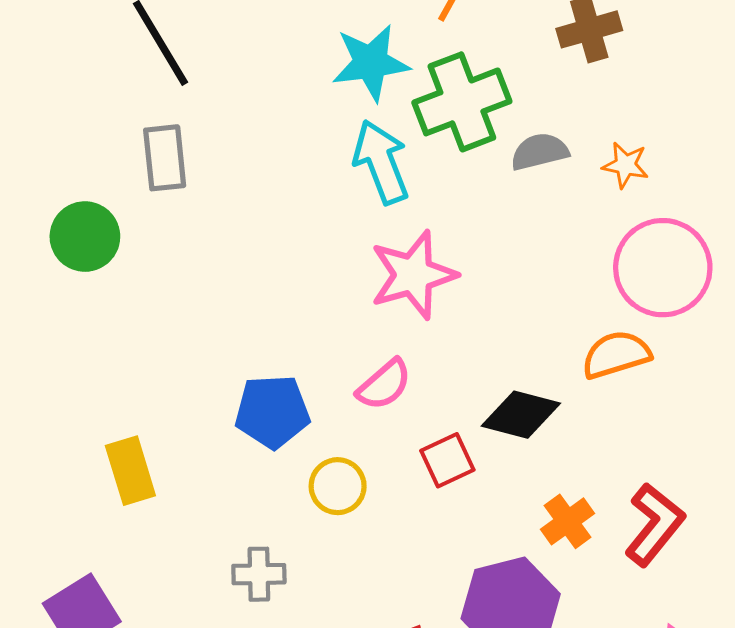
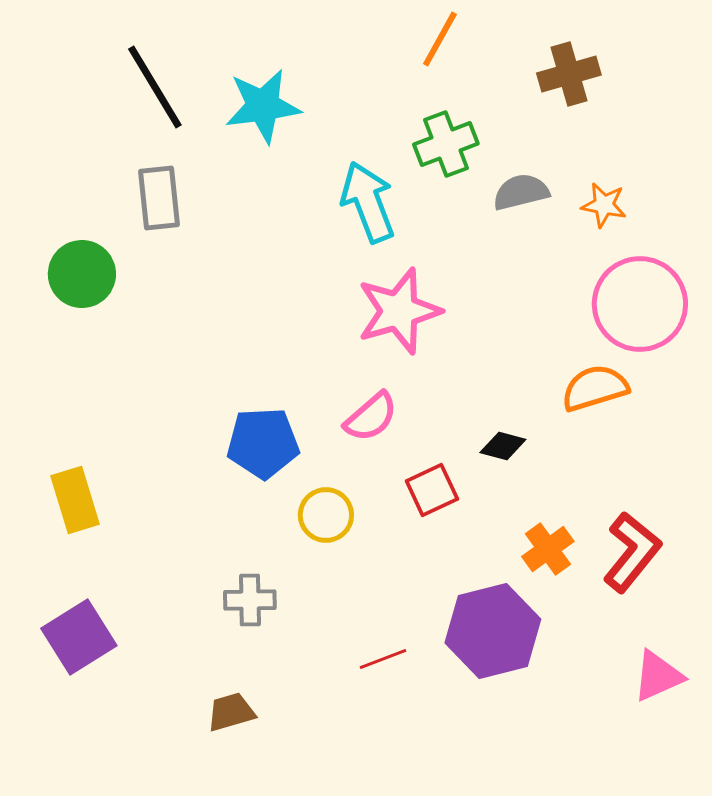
cyan star: (371, 63) -> (263, 106), moved
green cross: (462, 102) -> (446, 144), size x0.7
black diamond: (521, 415) -> (503, 446), size x0.6
yellow rectangle: (130, 471) -> (75, 500), moved

